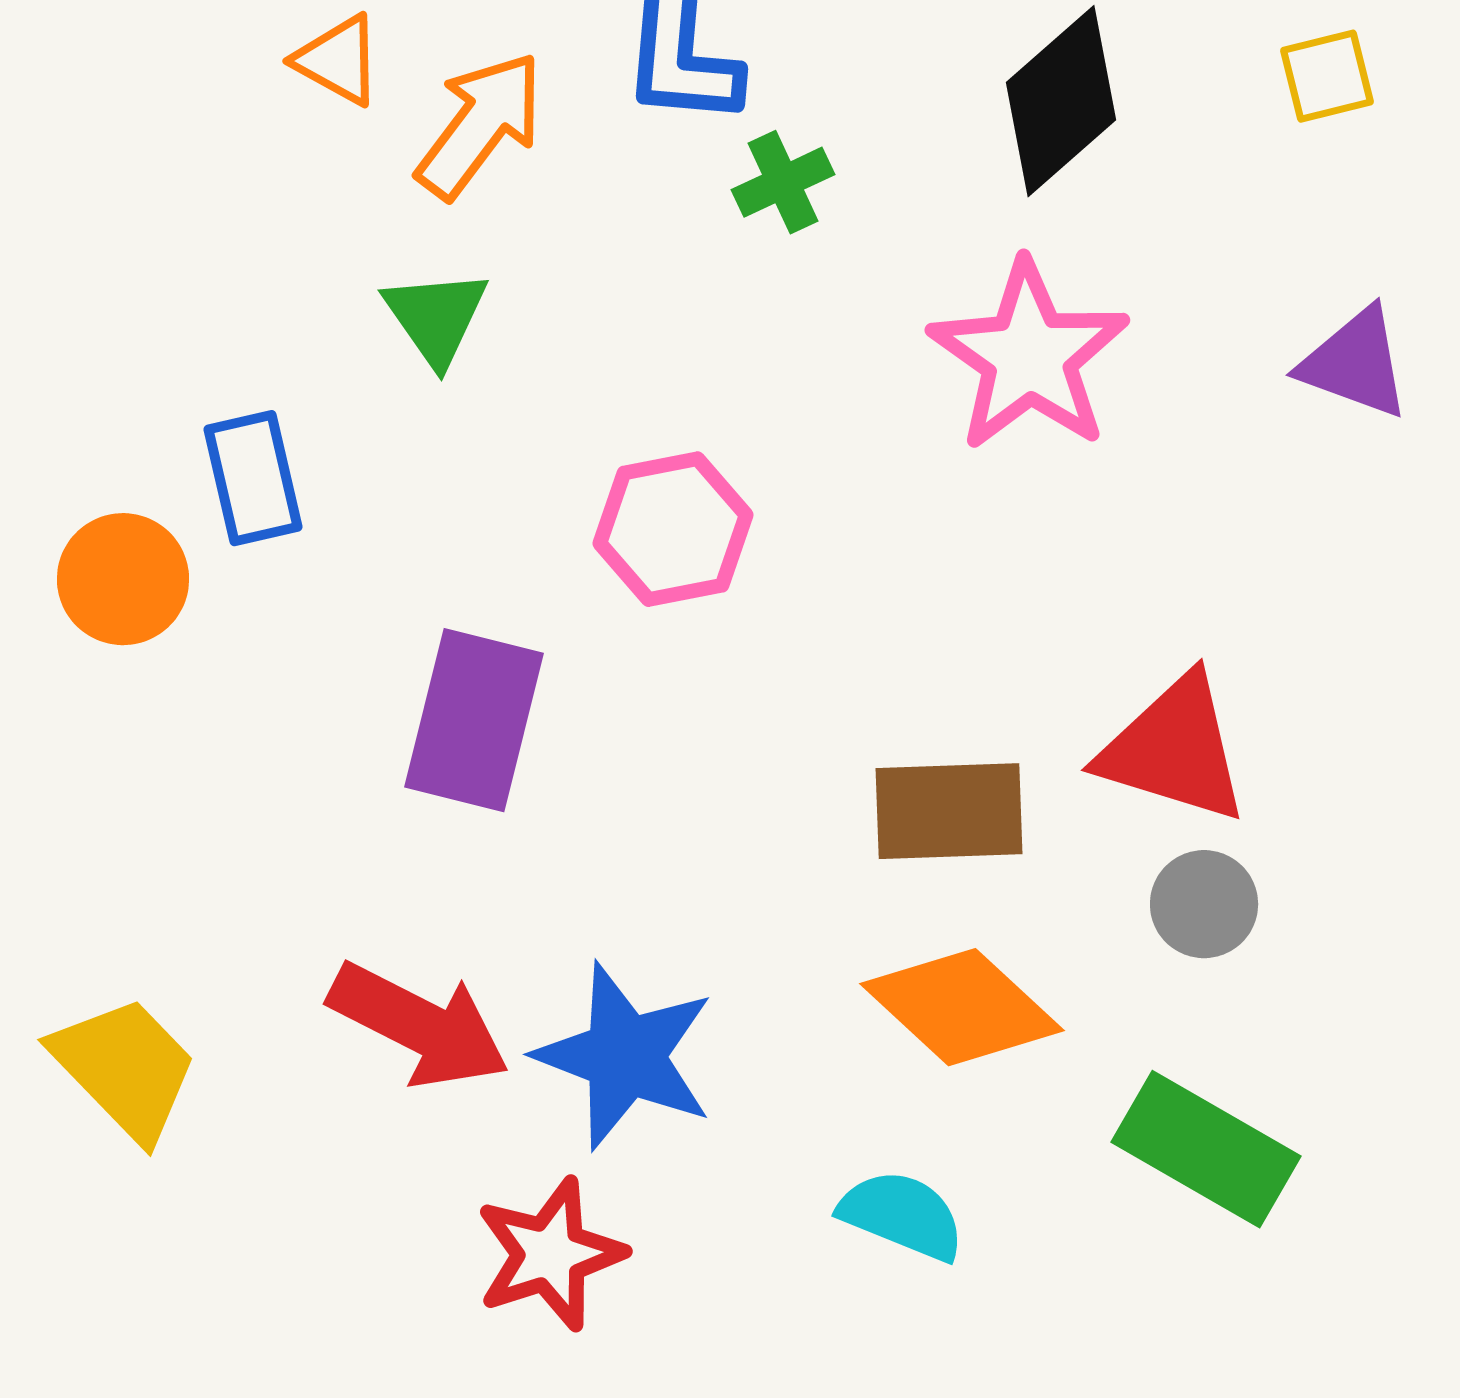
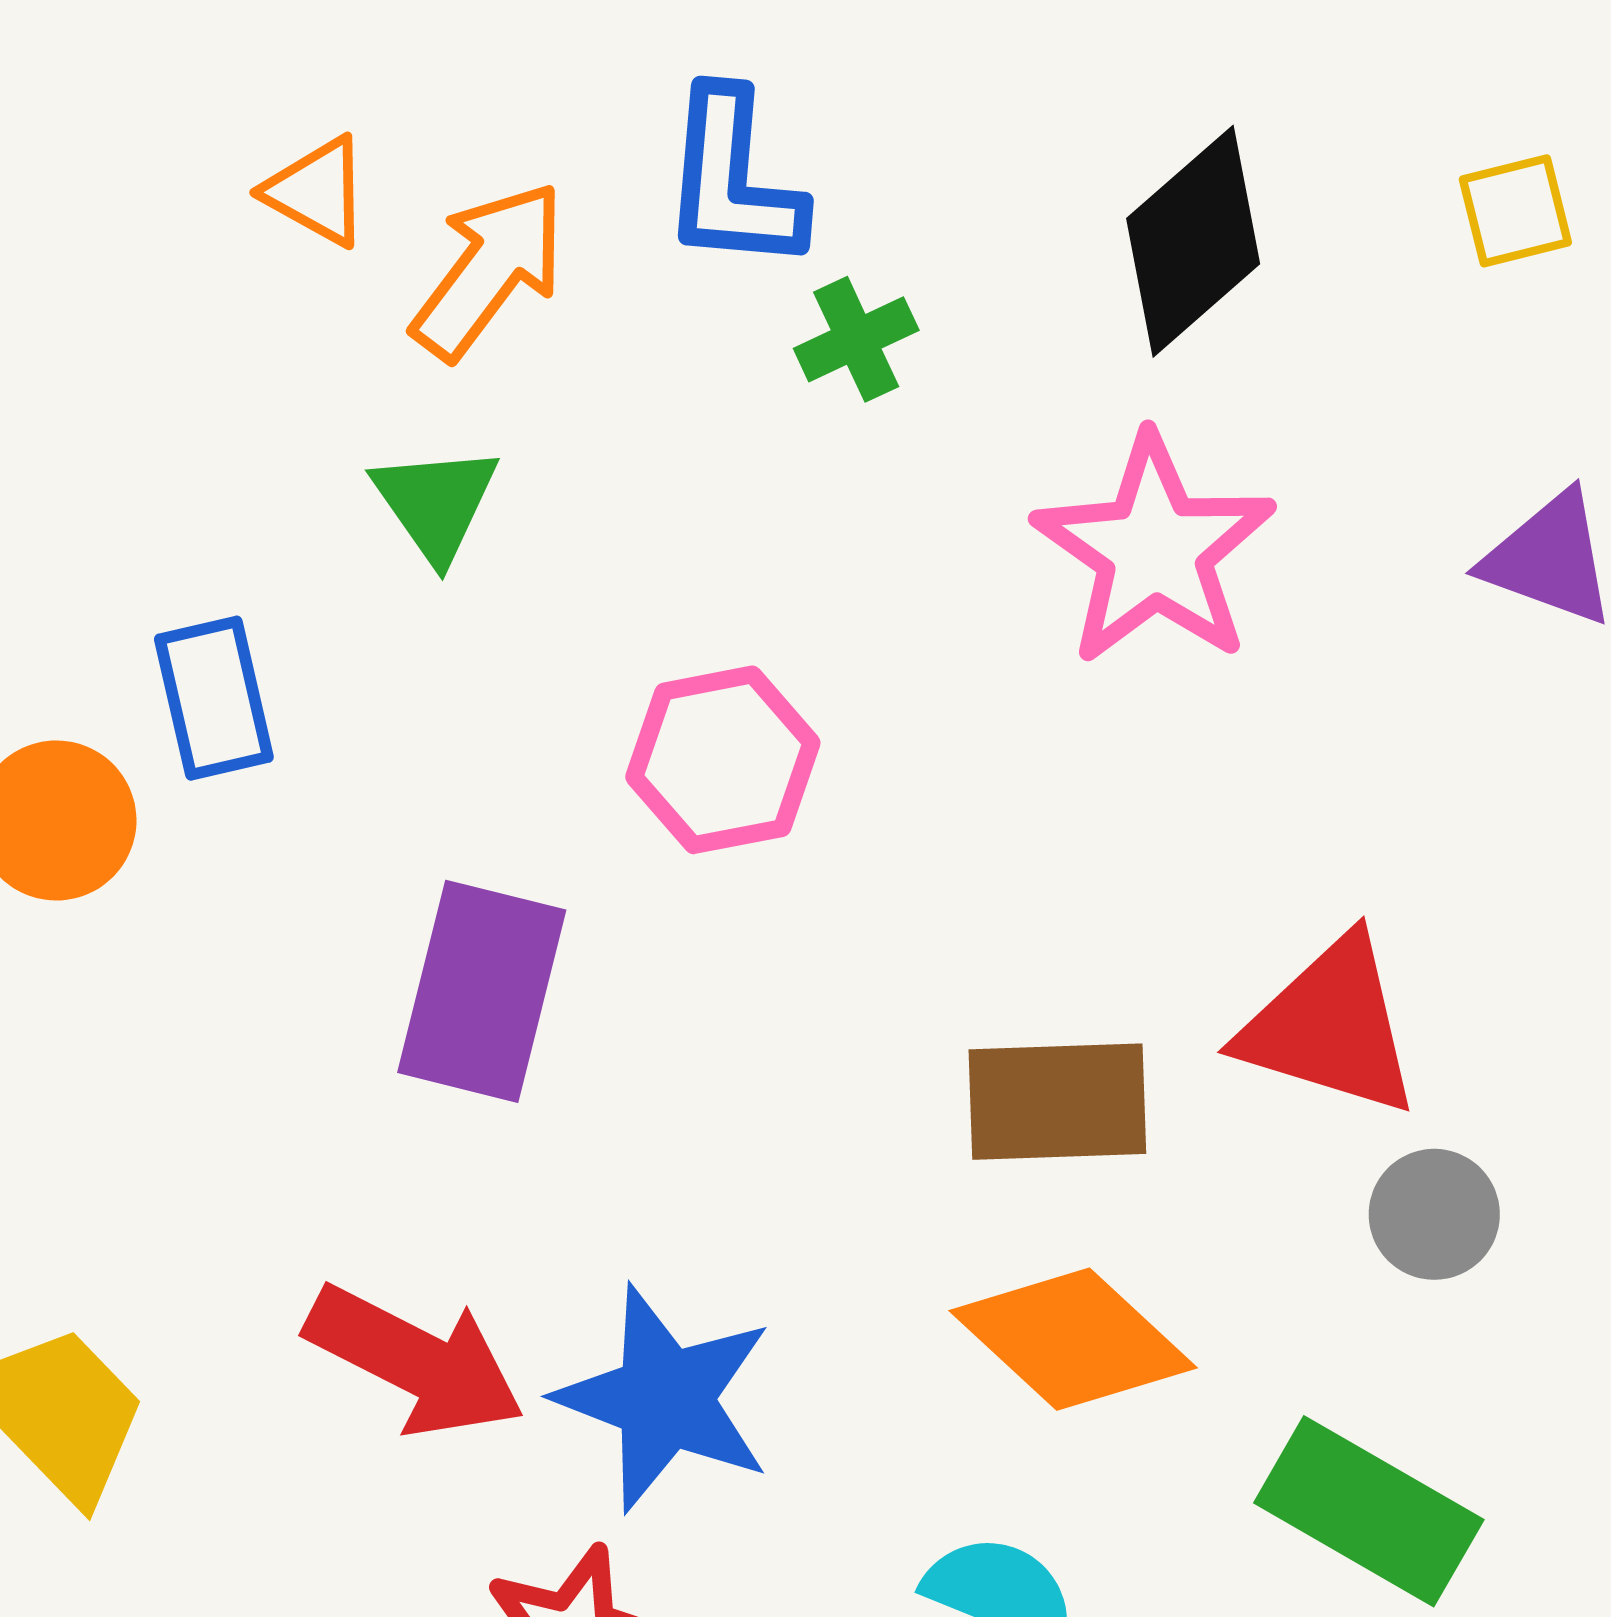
gray circle: (1204, 904) -> (1434, 1214), moved

